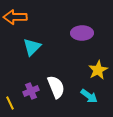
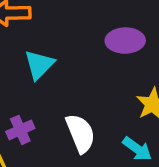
purple cross: (31, 91) -> (20, 130), moved

